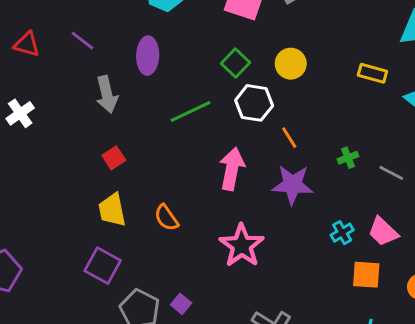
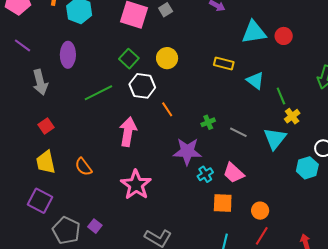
purple star: (292, 185) -> (187, 151), moved

